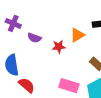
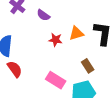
purple semicircle: (34, 38) -> (43, 15), moved

